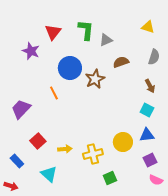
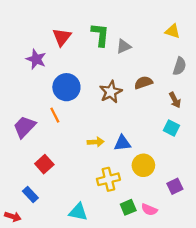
brown semicircle: (121, 62) -> (143, 83), moved
blue circle: (70, 68) -> (66, 87), moved
orange line: (54, 93) -> (55, 115), moved
blue triangle: (147, 135) -> (122, 143), moved
yellow arrow: (65, 149) -> (96, 142), moved
blue rectangle: (17, 161) -> (30, 194), moved
cyan triangle: (49, 174) -> (78, 212), moved, turned -30
pink semicircle: (156, 180) -> (149, 210), moved

